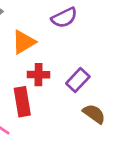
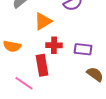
purple rectangle: (78, 80) -> (83, 49), turned 54

